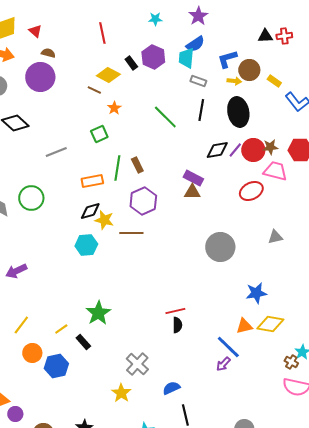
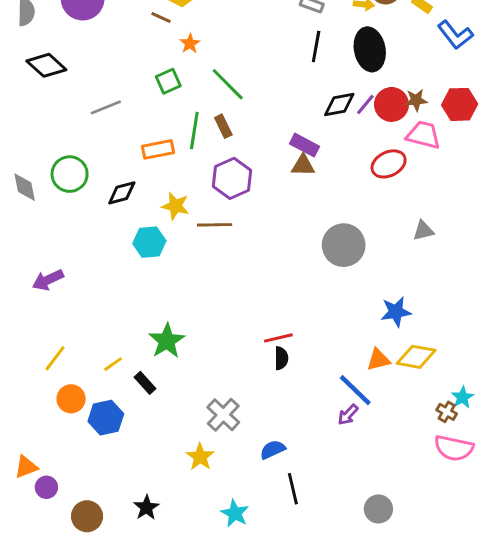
green line: (165, 117) -> (228, 84), moved
black diamond: (90, 211) -> (122, 193), moved

